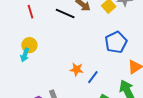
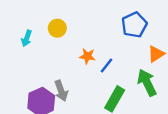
yellow circle: (29, 45) -> (57, 28), moved

